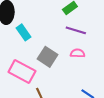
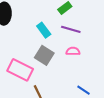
cyan rectangle: (24, 32) -> (44, 30), moved

